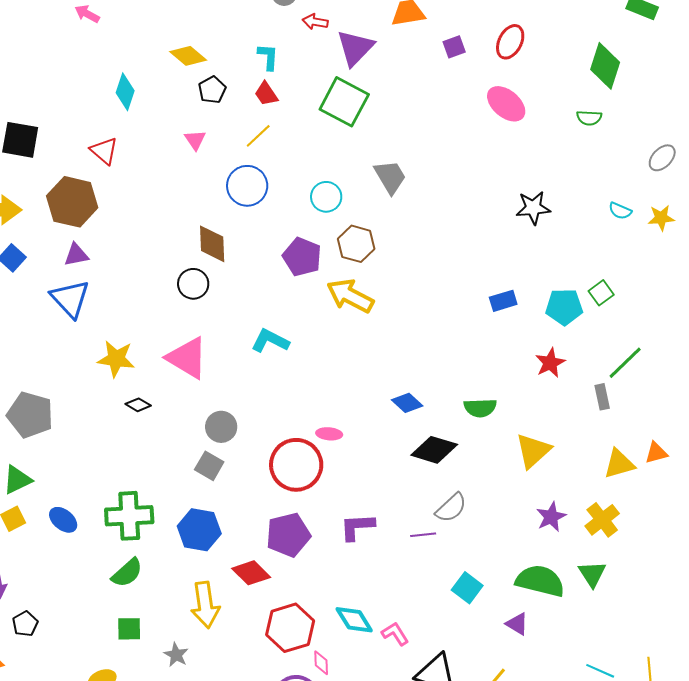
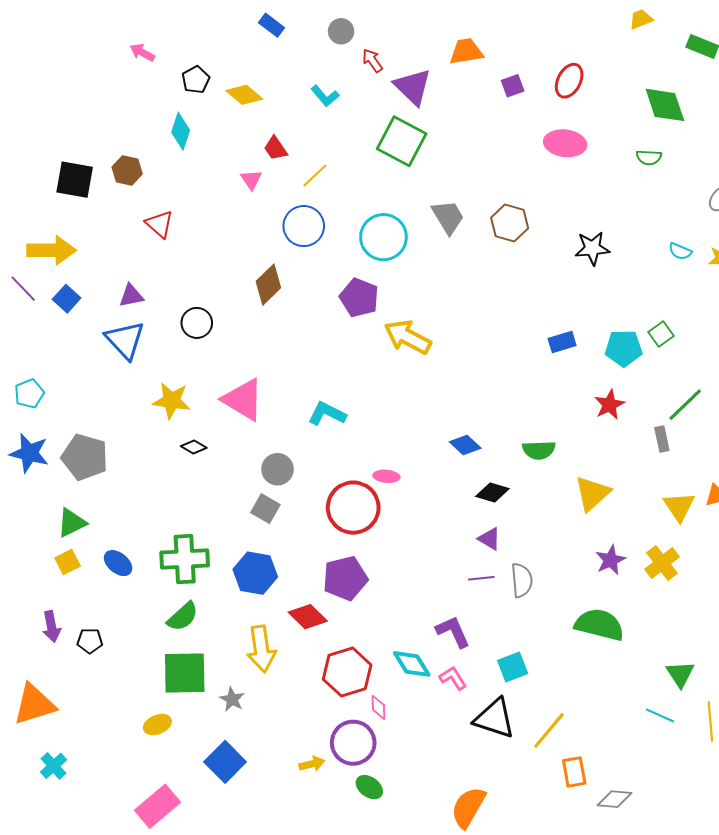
red arrow: (315, 22) -> (372, 61), turned 45
purple triangle: (355, 48) -> (413, 87), turned -30
cyan L-shape: (268, 57) -> (325, 96), turned 136
green diamond: (605, 66) -> (665, 105), turned -36
black pentagon: (212, 90) -> (196, 80), moved
red trapezoid: (266, 94) -> (275, 148), moved
pink ellipse: (506, 104) -> (565, 143), turned -33
red triangle: (104, 151) -> (159, 224), moved
cyan circle: (326, 197) -> (383, 237), size x1.5
brown hexagon: (72, 202) -> (127, 171), moved, size x0.6
brown diamond: (212, 244) -> (268, 285), turned 48
brown hexagon: (356, 244) -> (510, 223), moved
black circle: (193, 284) -> (197, 323), moved
cyan L-shape: (270, 341) -> (327, 414), moved
black diamond: (434, 450) -> (492, 492), size x0.7
yellow triangle: (619, 464) -> (679, 507), turned -48
gray semicircle: (451, 508) -> (522, 580), moved, turned -52
purple L-shape: (357, 527) -> (453, 632), moved, turned 69
green triangle: (592, 574) -> (680, 674), moved
cyan square: (467, 588) -> (513, 667), moved, turned 32
black pentagon: (25, 624) -> (90, 641), moved, turned 30
purple triangle: (517, 624) -> (489, 539), moved
green square: (129, 629) -> (185, 673), size x1.8

